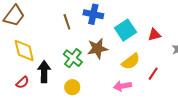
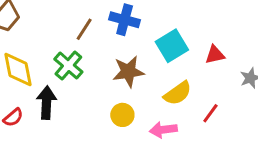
brown line: (67, 22) -> (84, 29), turned 49
green cross: (73, 58) -> (68, 66), moved
yellow circle: (72, 87) -> (122, 115), moved

